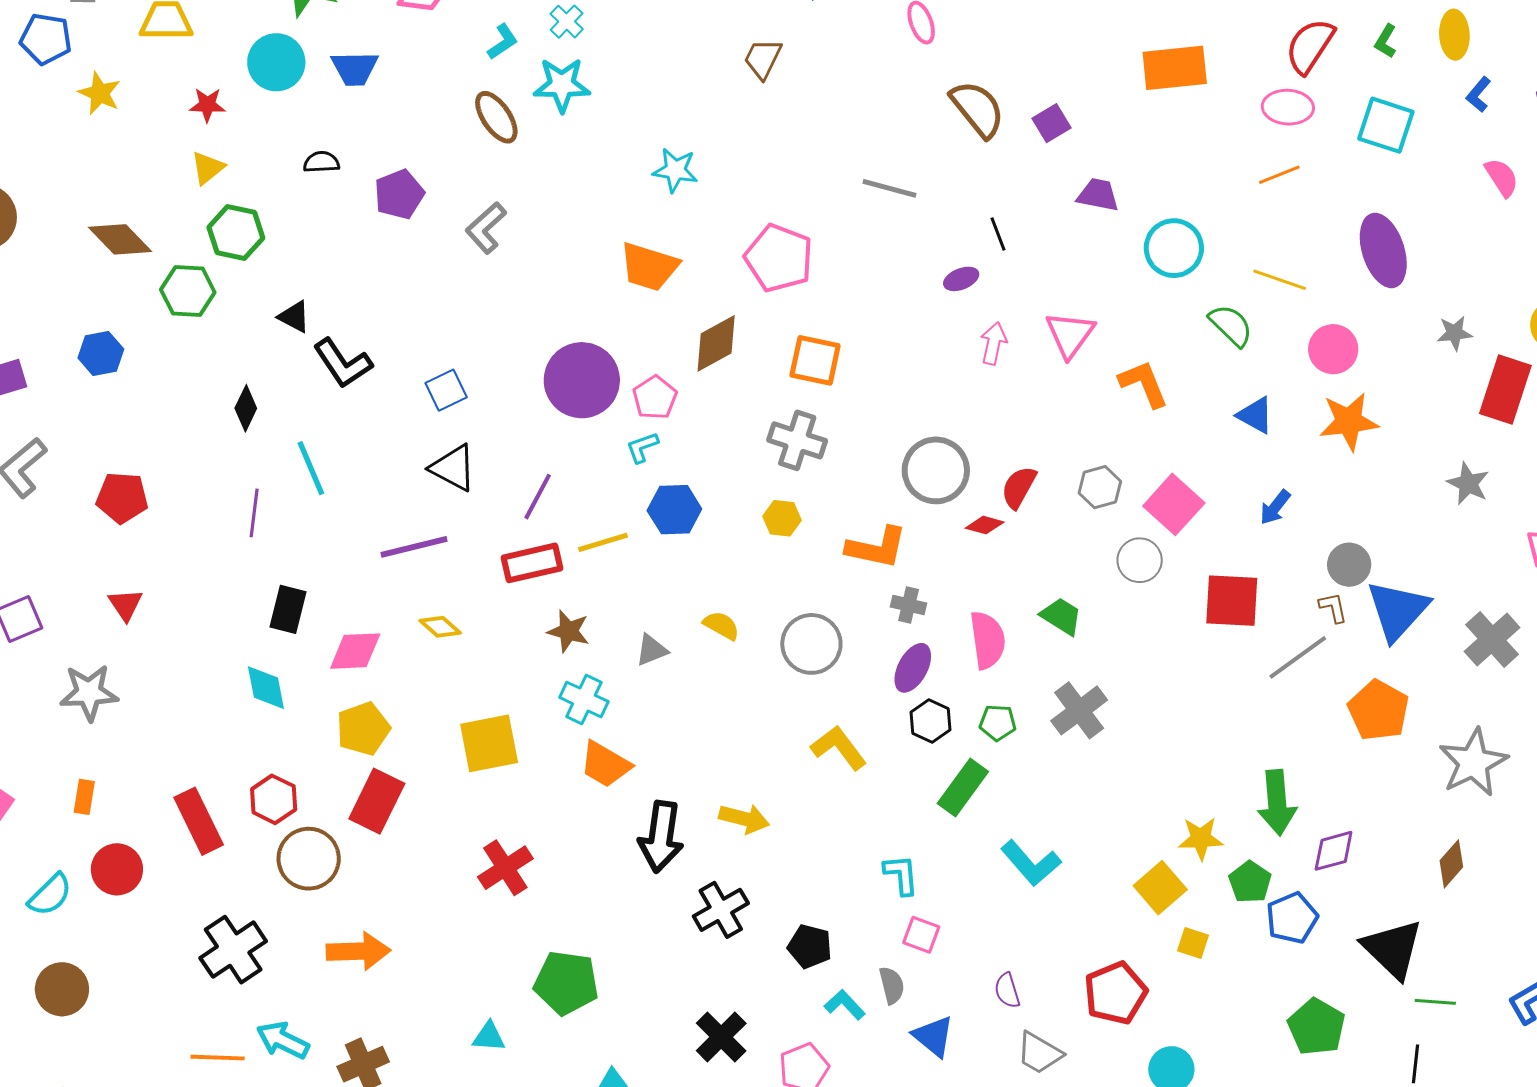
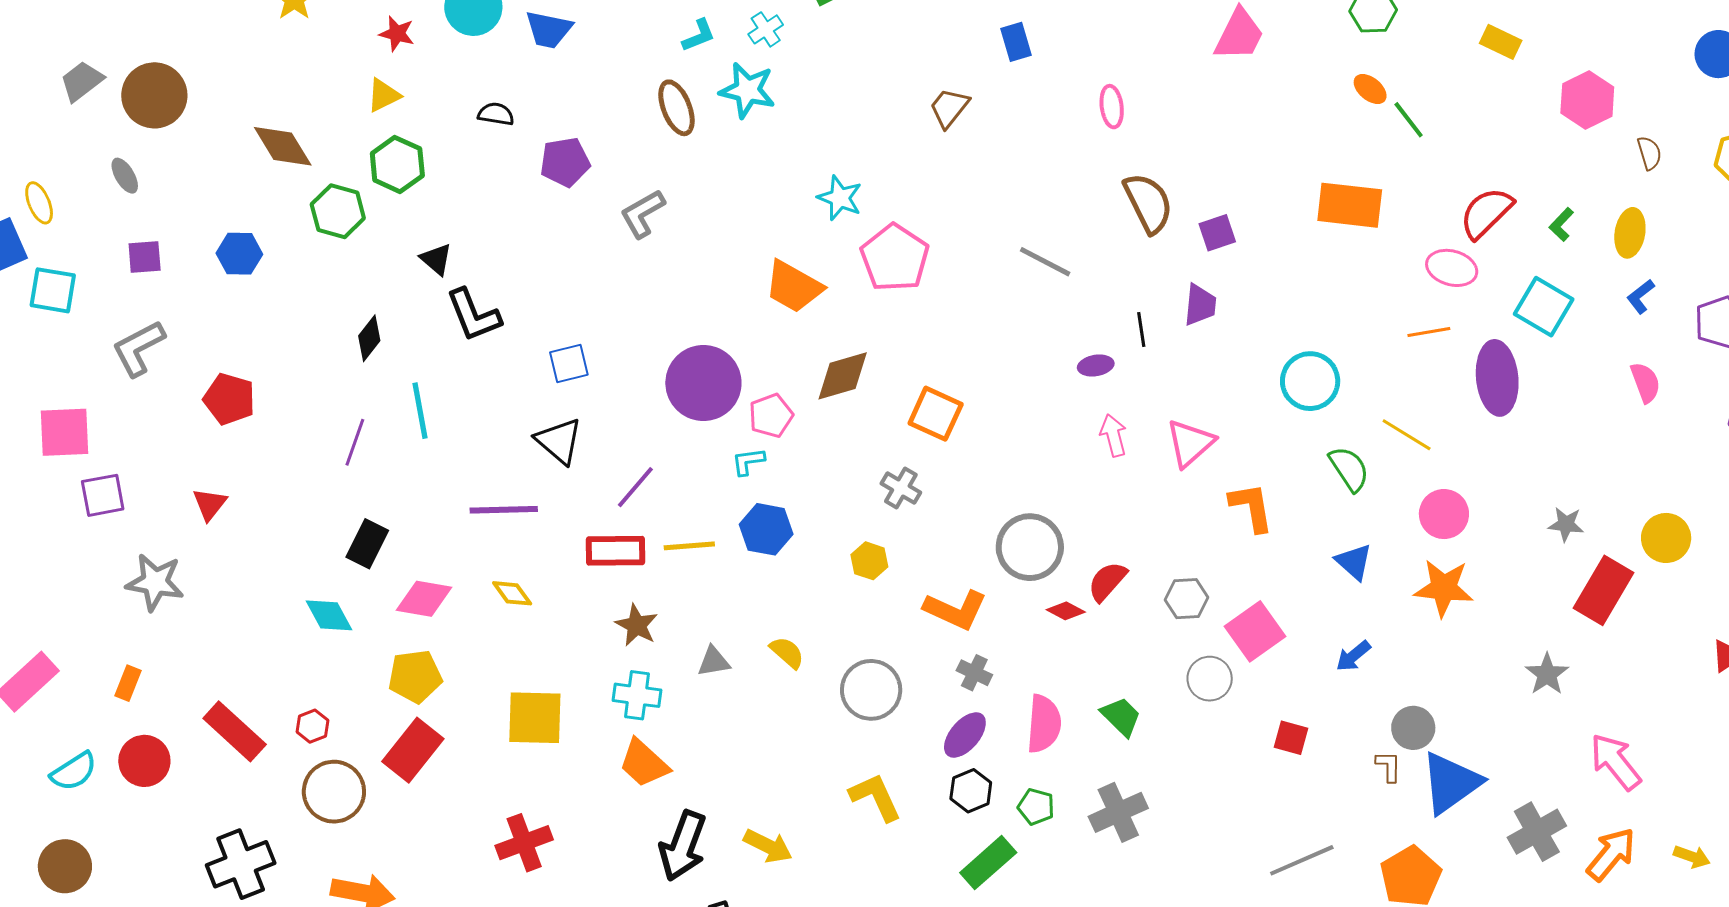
purple trapezoid: (1098, 195) -> (1200, 305), moved, turned 72
purple ellipse: (1383, 251) -> (1497, 378), moved
pink pentagon: (779, 258) -> (895, 258), moved
pink arrow: (993, 343) -> (1113, 435), turned -39
gray cross: (797, 440) -> (901, 488), size x0.7
red square: (1232, 601) -> (1291, 738), size x0.6
gray line: (1298, 657) -> (1302, 860), moved
cyan diamond: (266, 688) -> (329, 615), turned -30
cyan cross: (584, 700) -> (637, 695), turned -30
red hexagon: (274, 799) -> (312, 726), size x0.7
red rectangle: (199, 821) -> (235, 731), turned -34

